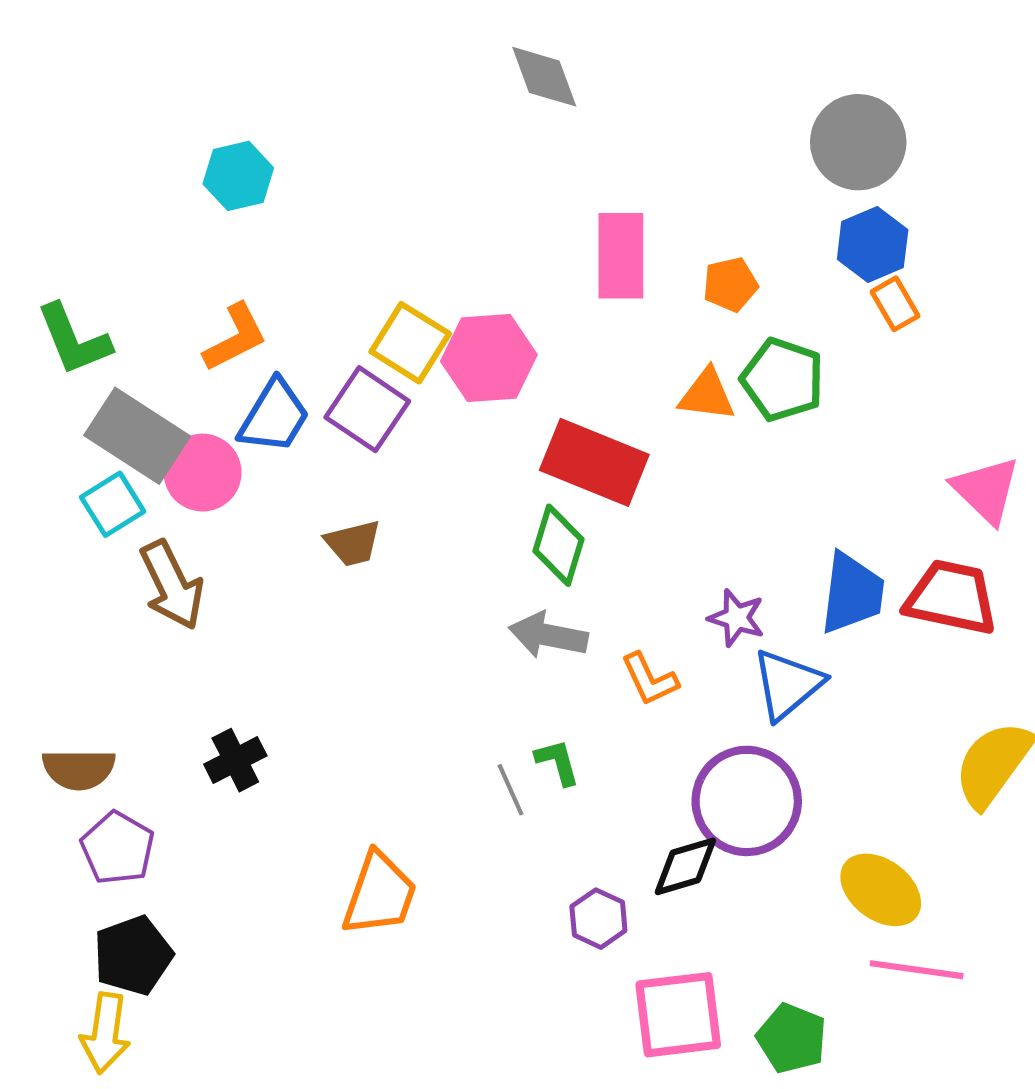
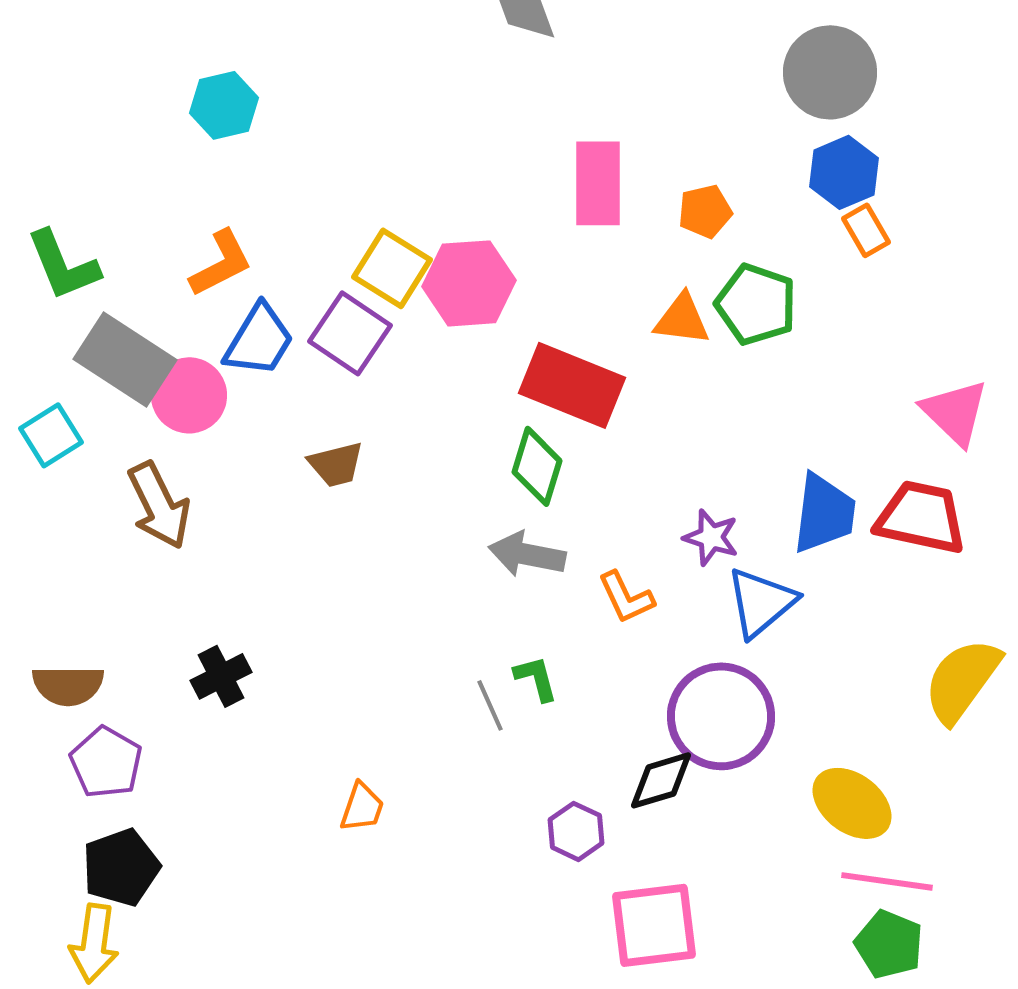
cyan square: (113, 504) -> (51, 435), moved
orange trapezoid: (380, 894) -> (362, 807), size x0.6
green pentagon: (792, 1038) -> (889, 944), moved

